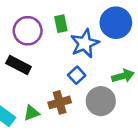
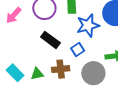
black rectangle: (19, 65) -> (50, 40), moved

